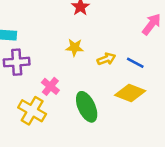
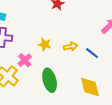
yellow star: (75, 47) -> (45, 44), moved
yellow diamond: (130, 93) -> (90, 87), moved, turned 45

